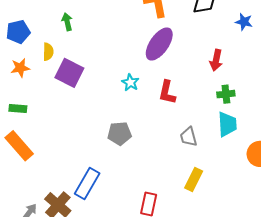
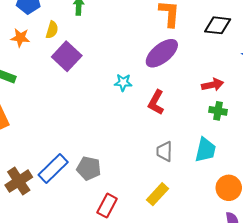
red arrow: (216, 60) -> (212, 85), turned -130
cyan star: (130, 82) -> (123, 82), turned 30
green cross: (226, 94) -> (218, 111), moved
gray pentagon: (119, 134) -> (89, 168), moved

